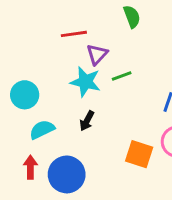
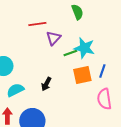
cyan star: (85, 82) -> (84, 48), moved
orange square: (139, 154) -> (82, 75), moved, turned -30

